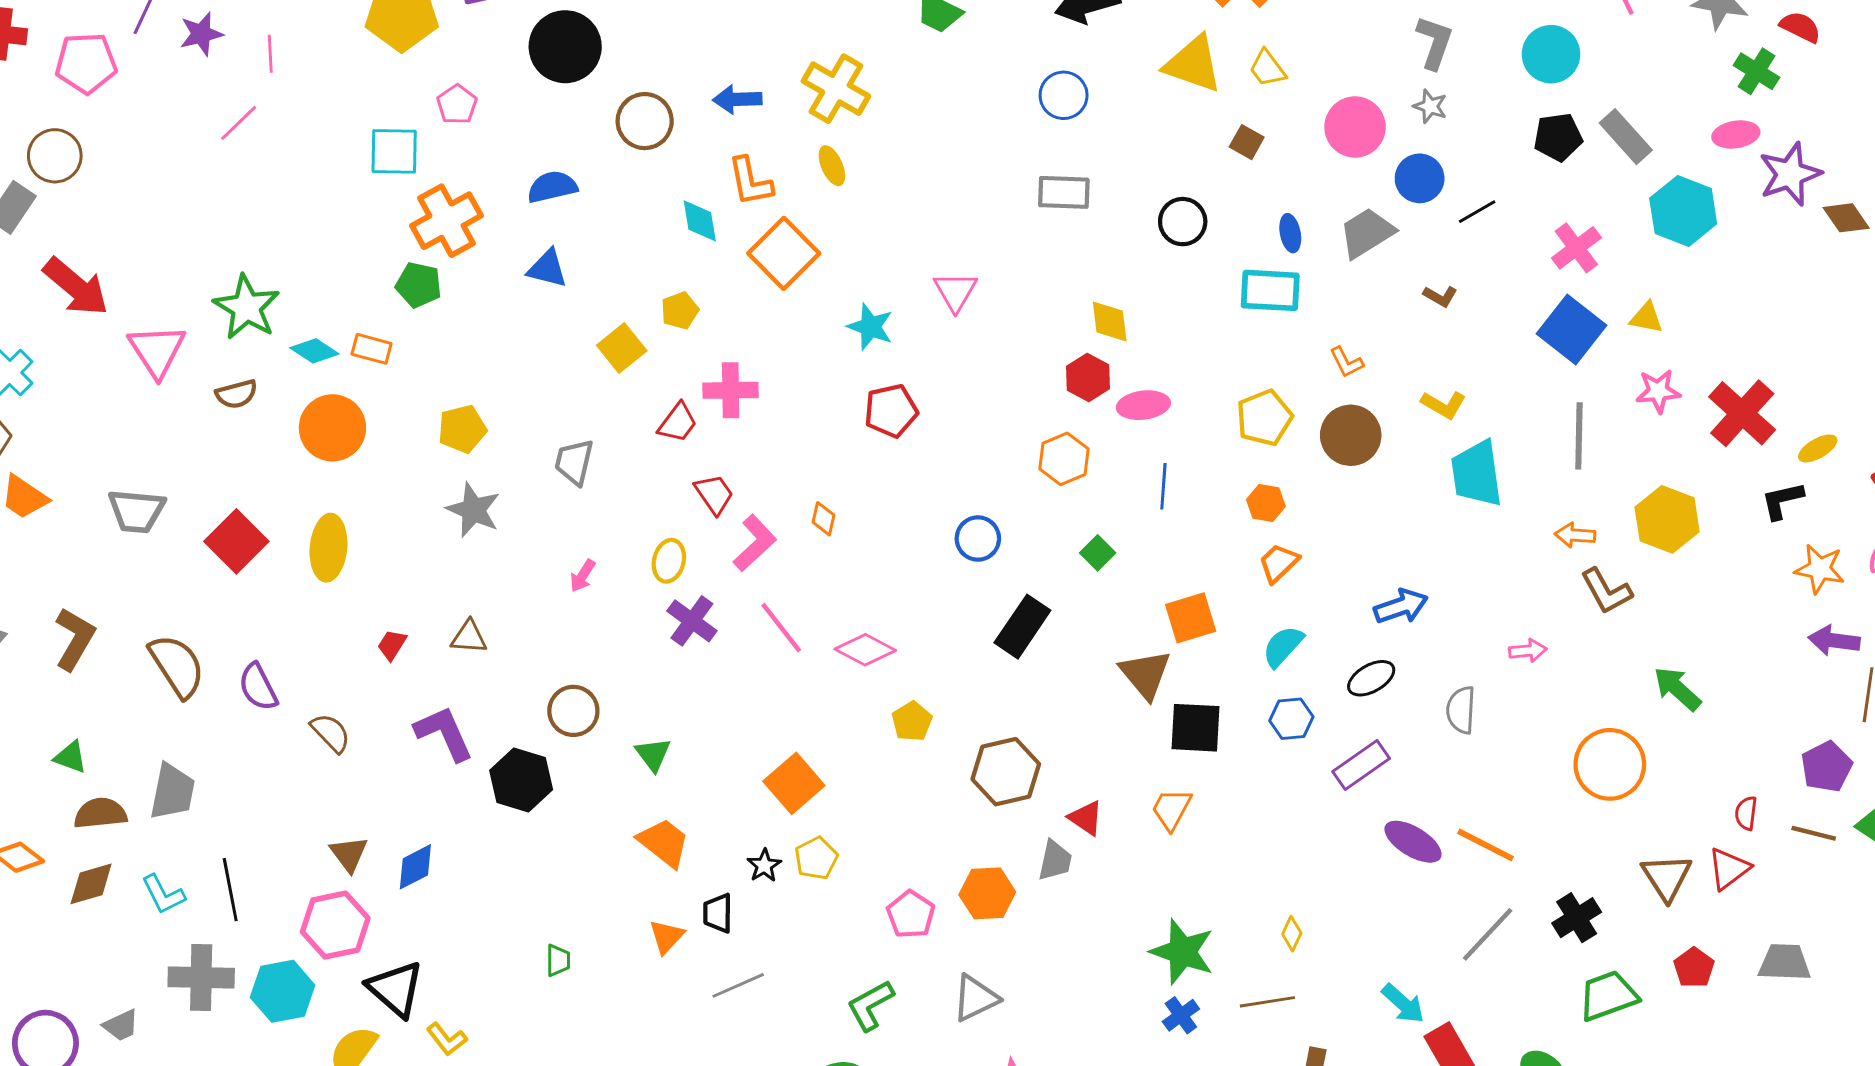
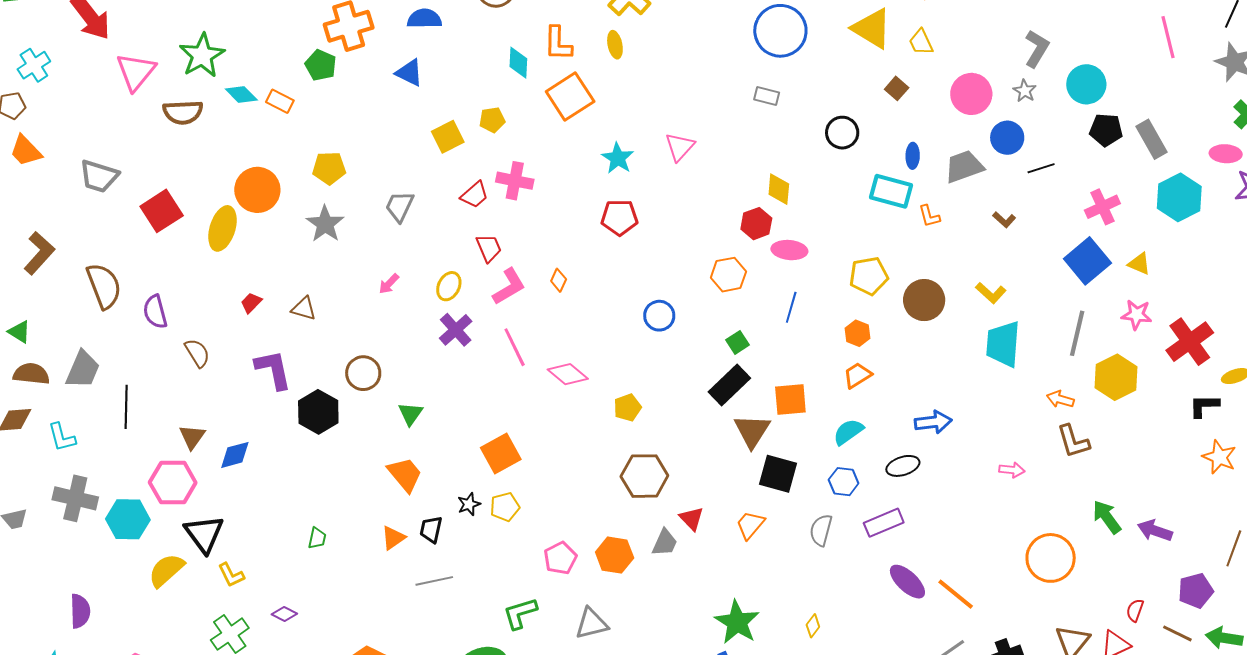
cyan circle: (1551, 54) -> (1086, 84), moved
blue circle: (1064, 95) -> (780, 31), size x1.6
gray rectangle: (1064, 192) -> (767, 96), size x0.7
orange L-shape: (1346, 362) -> (929, 216), moved
brown semicircle: (237, 394) -> (183, 112), size x1.4
orange circle: (332, 428) -> (257, 190), moved
yellow hexagon: (1667, 519) -> (1116, 377), moved
black rectangle: (1022, 627) -> (729, 385), moved
purple arrow: (1834, 641) -> (1155, 531), moved
gray semicircle: (1461, 710) -> (821, 530), moved
yellow pentagon: (912, 721) -> (627, 408), moved
black line: (230, 890) -> (126, 407), moved

